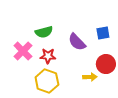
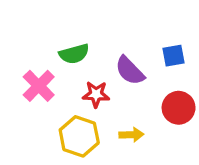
red star: (48, 56) -> (96, 94), moved
yellow arrow: (90, 77) -> (131, 135), moved

